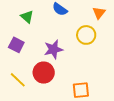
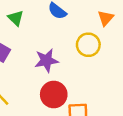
red circle: (44, 73) -> (54, 95), moved

